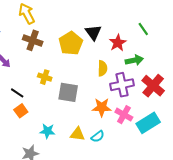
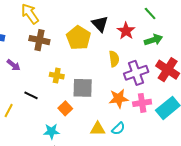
green arrow: (134, 60) -> (153, 40), moved
orange square: (21, 111) -> (65, 108), moved
pink cross: (124, 115) -> (142, 103), turned -30
cyan star: (47, 131) -> (51, 131), moved

